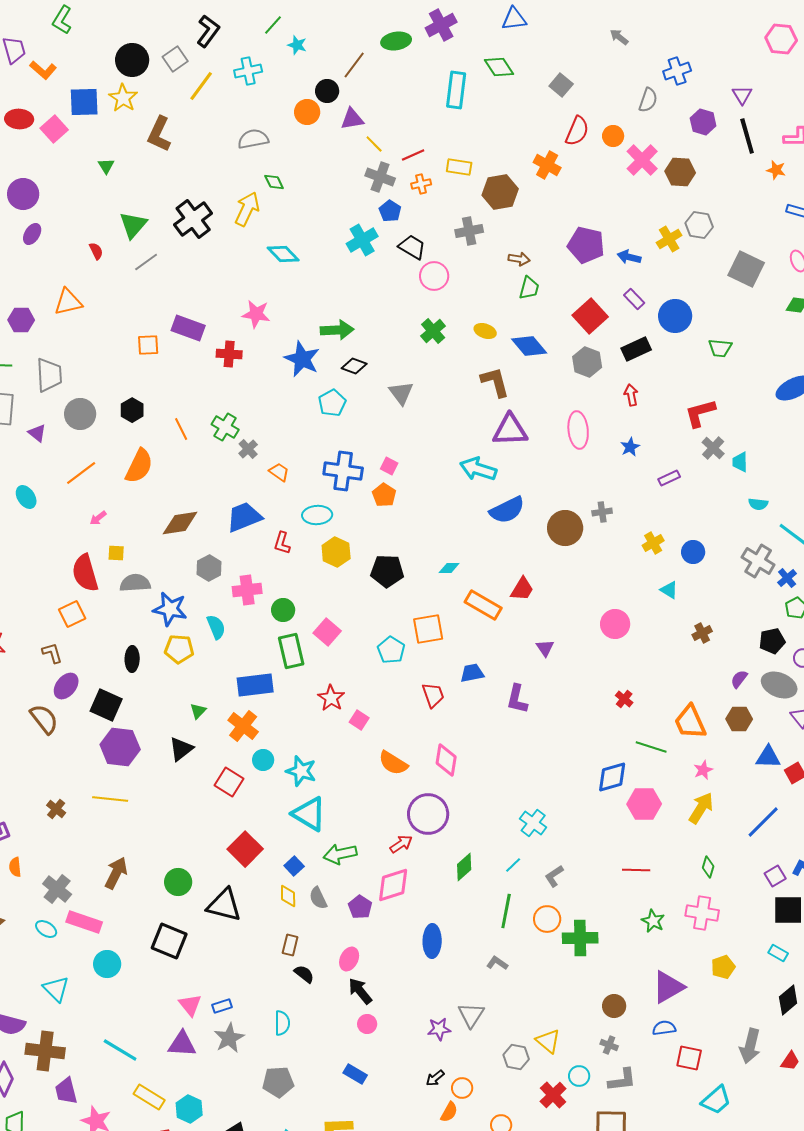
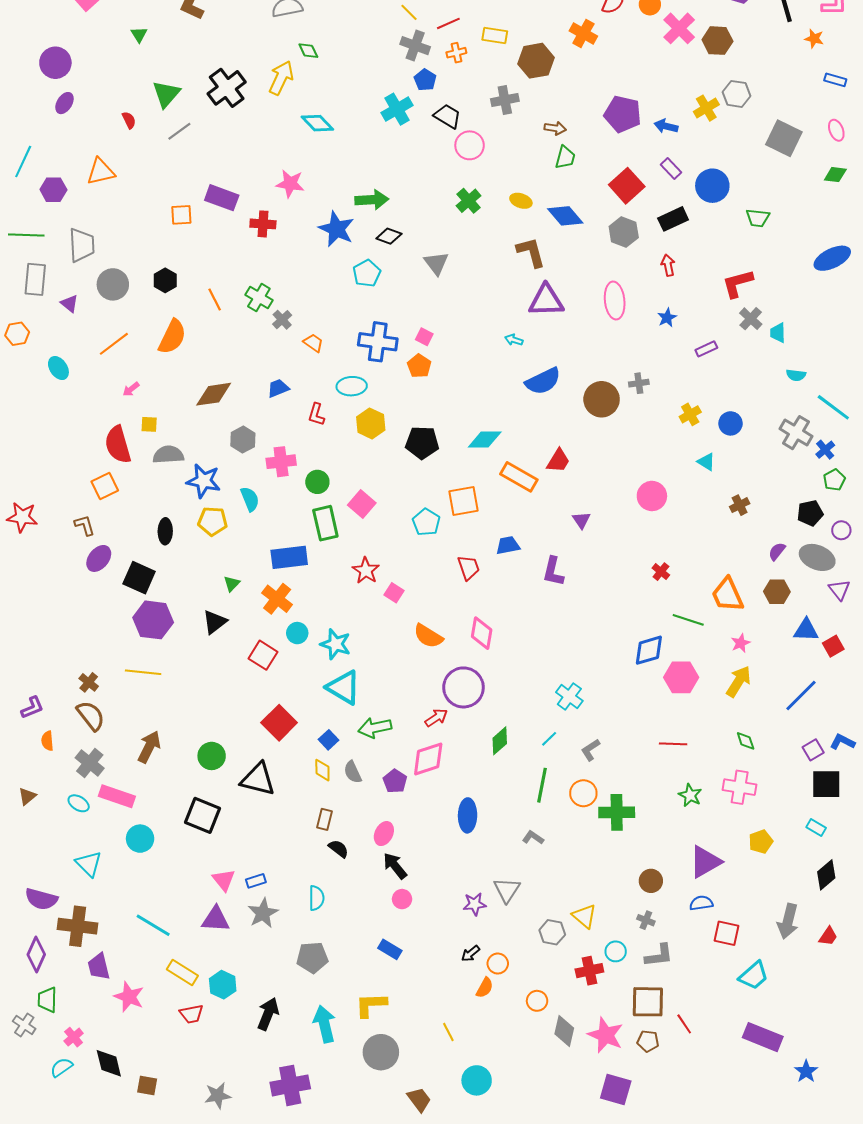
cyan arrow: (478, 469) -> (514, 340), size x0.5
blue trapezoid: (244, 517) -> (278, 388), size x0.6
cyan diamond: (449, 568) -> (485, 440), size x1.6
brown semicircle: (44, 719) -> (91, 716), moved
green diamond: (708, 867) -> (746, 741), turned -35
red cross: (553, 1095) -> (589, 971), turned 32

